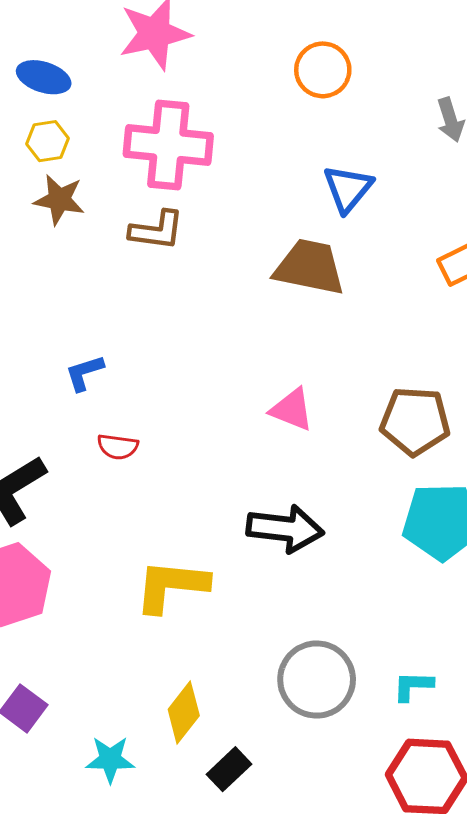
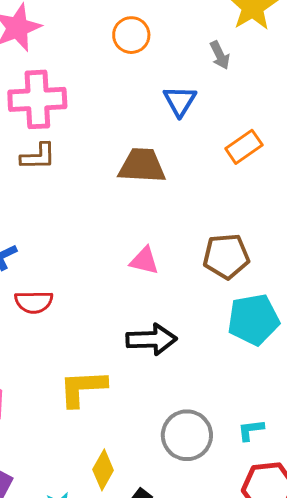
blue triangle: (348, 189) -> (180, 101), moved
red semicircle: (118, 447) -> (34, 302), size x1.4

